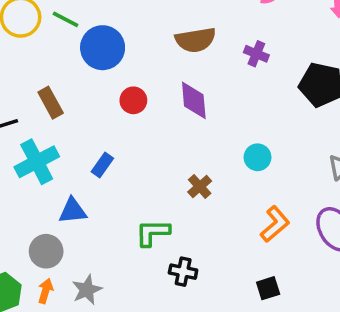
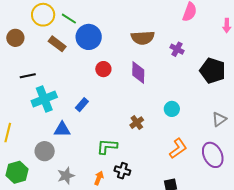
brown rectangle: (51, 103) -> (57, 44), moved, turned -30
orange arrow: (45, 291) -> (99, 178), moved

